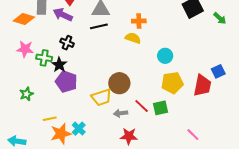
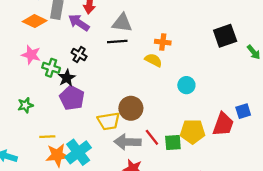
yellow pentagon: (172, 83) -> (193, 132), moved
gray arrow: (121, 113) -> (127, 142), size x1.6
cyan cross: (79, 129) -> (78, 152), size x1.6

